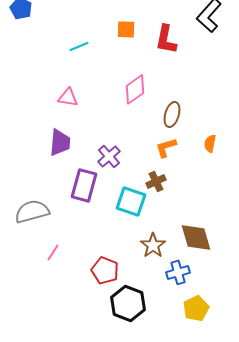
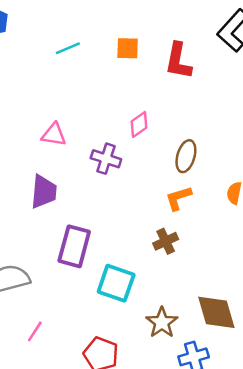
cyan line: (79, 46) -> (68, 48), moved
pink diamond: (135, 89) -> (139, 124), size x0.7
purple cross: (109, 156) -> (106, 159), moved, turned -30
cyan square: (131, 201) -> (116, 283), moved

